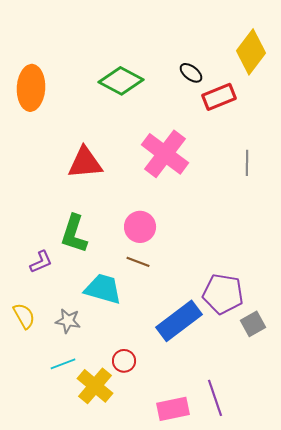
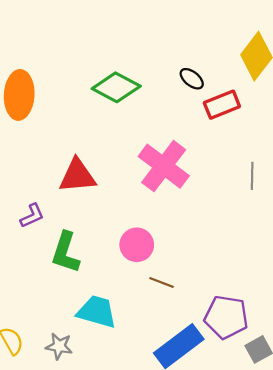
purple L-shape: (41, 262) -> (32, 216), moved
brown line: (138, 262) -> (162, 283), moved

